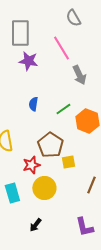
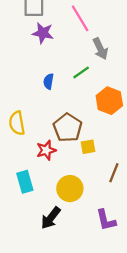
green line: (63, 109) -> (81, 72), moved
yellow circle: (44, 188) -> (70, 189), moved
black arrow: (35, 225) -> (51, 218), size x1.5

